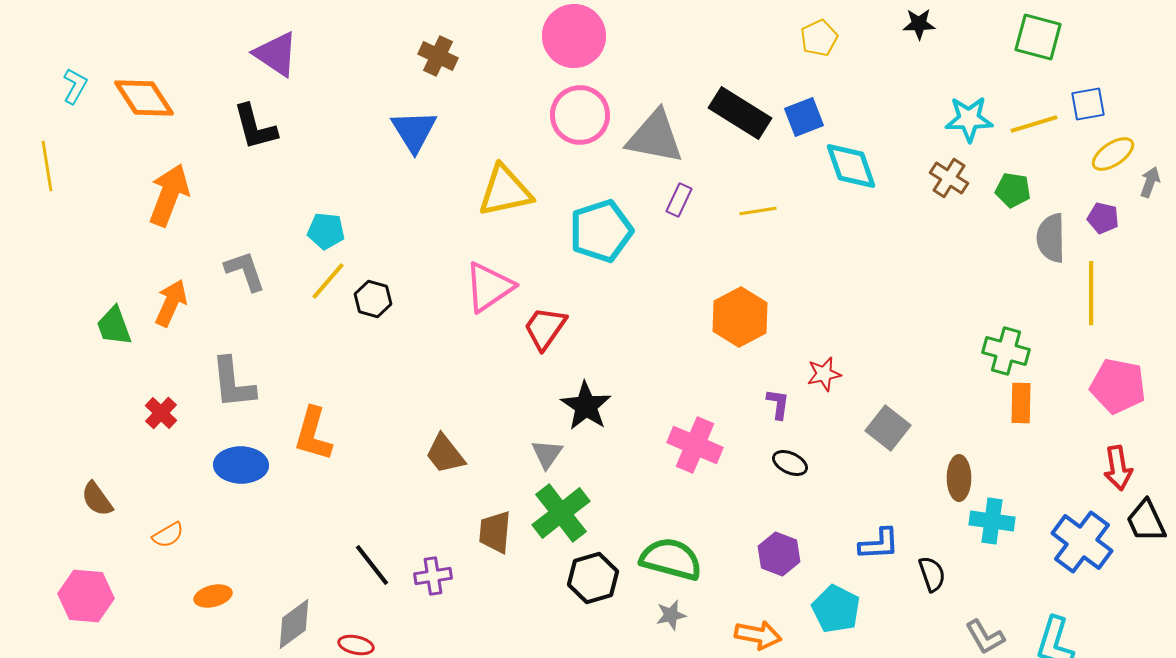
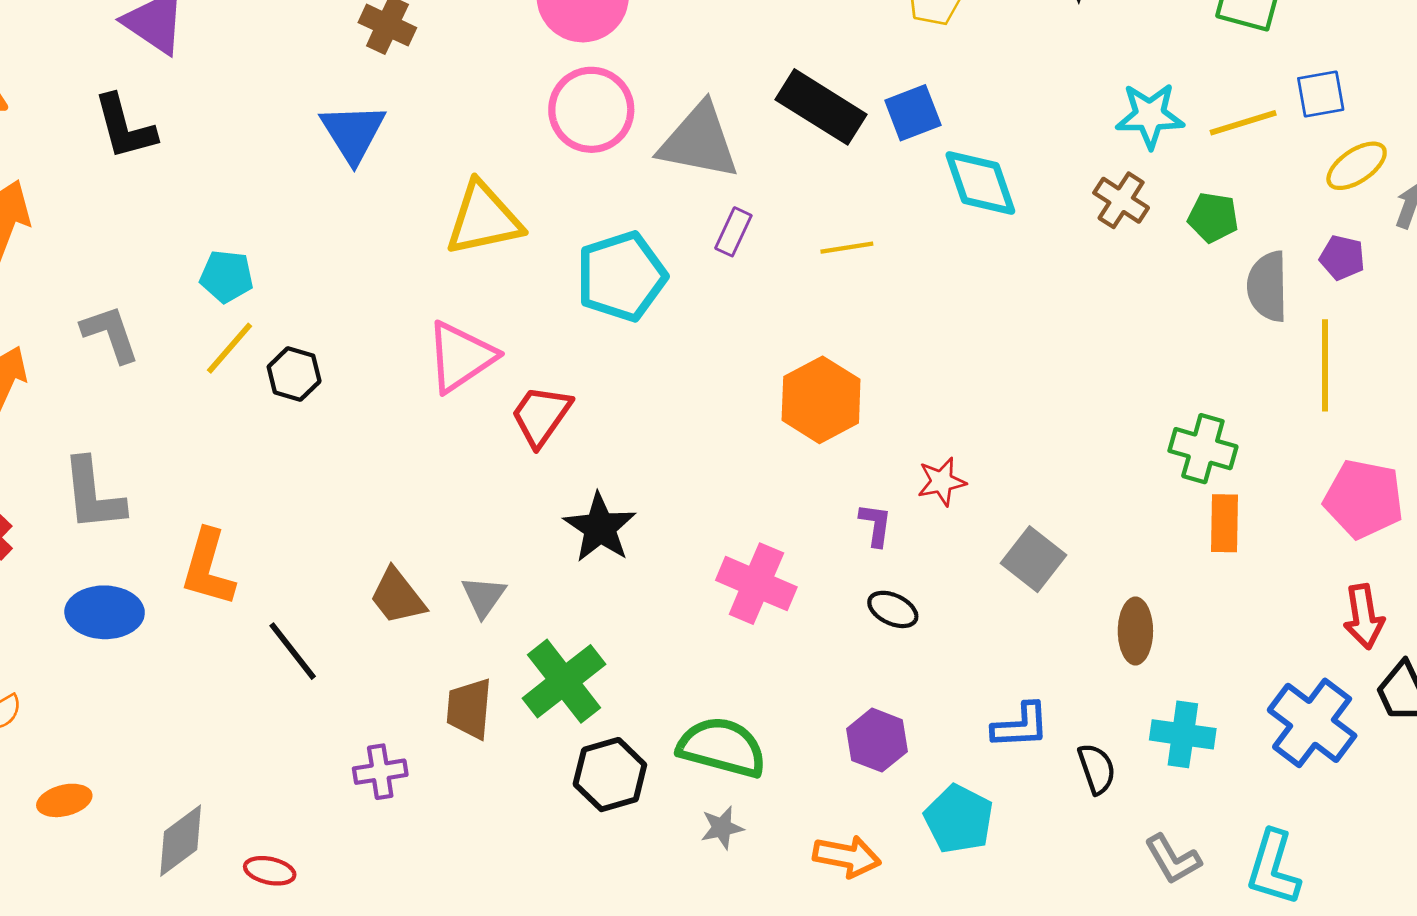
gray triangle: (547, 454) -> (484, 597), moved
cyan cross: (992, 521) -> (1183, 734), moved
black line: (372, 565) -> (293, 651), moved

